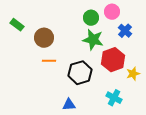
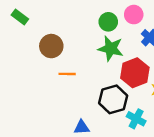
green rectangle: (17, 25) -> (20, 17), moved
orange line: (49, 61) -> (67, 74), moved
black hexagon: (80, 73) -> (113, 99), moved

